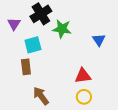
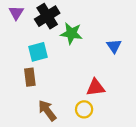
purple triangle: (14, 24) -> (16, 13), moved
yellow circle: (84, 97) -> (84, 109), moved

